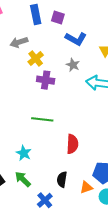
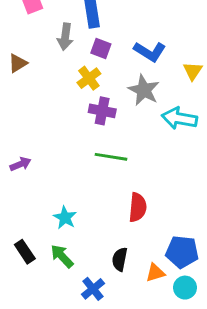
purple square: (58, 17) -> (101, 49), moved
gray arrow: (19, 42) -> (65, 37), moved, turned -66
gray star: (73, 65) -> (144, 90), size x1.5
green line: (42, 119) -> (111, 157), moved

